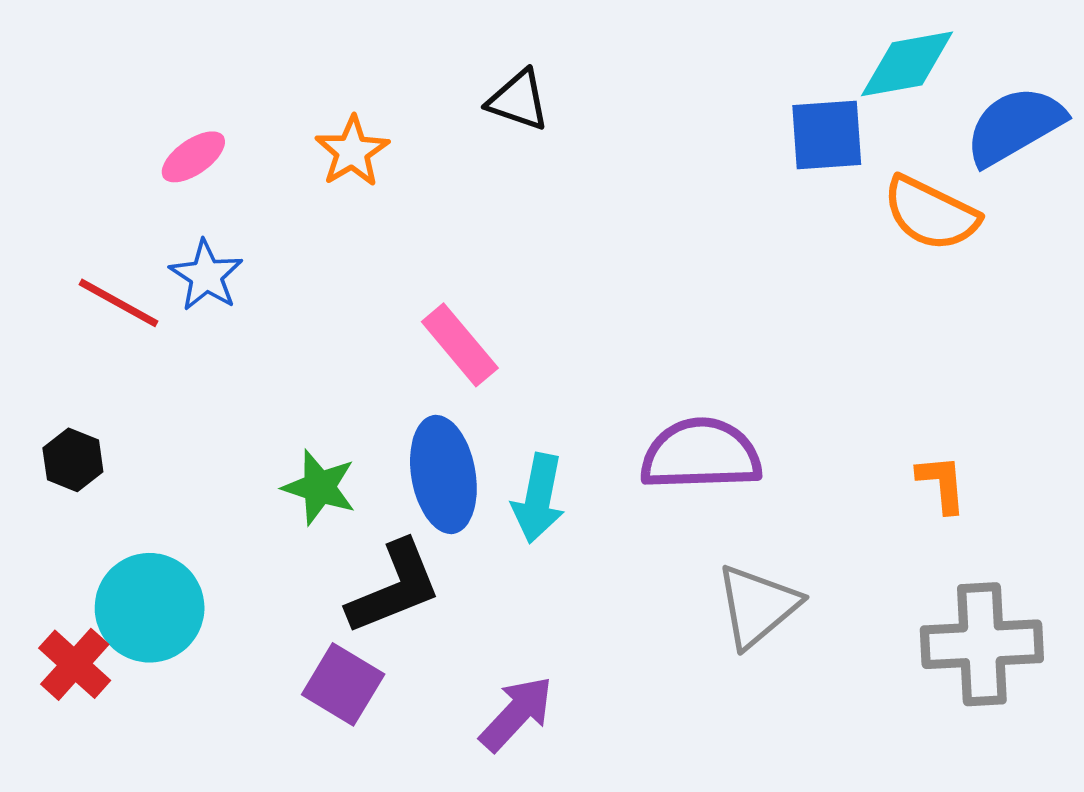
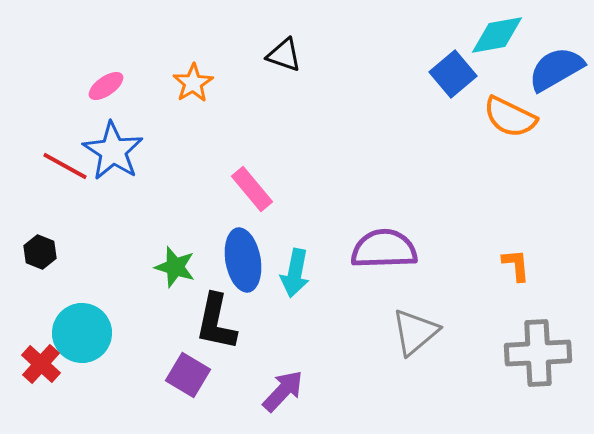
blue square: (827, 135) -> (453, 74), turned -36
blue star: (206, 276) -> (113, 151), size x1.5
black L-shape: (394, 588) -> (216, 322), turned 124

